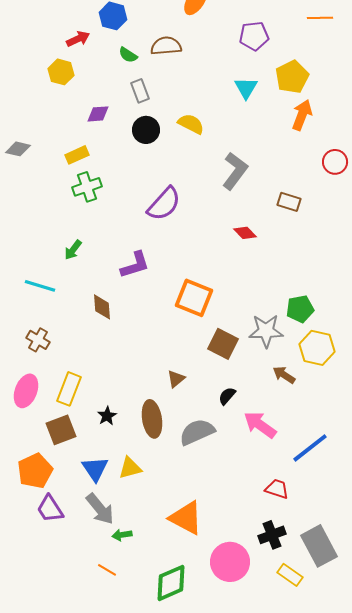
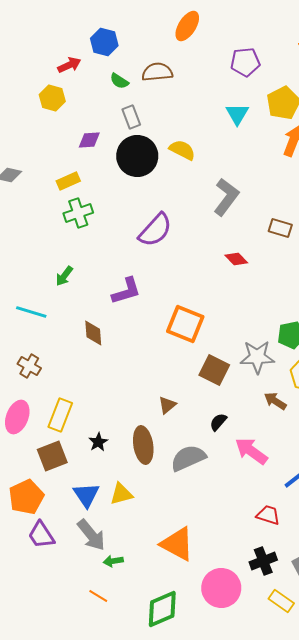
black circle: (146, 130) -> (137, 156), size x1.5

